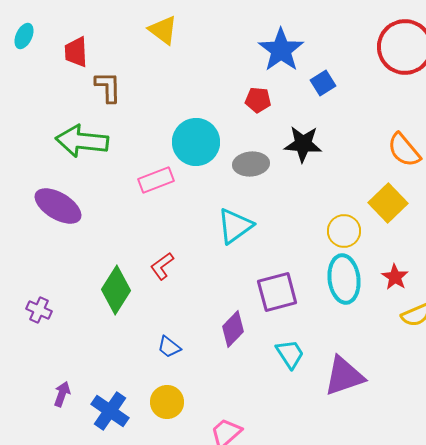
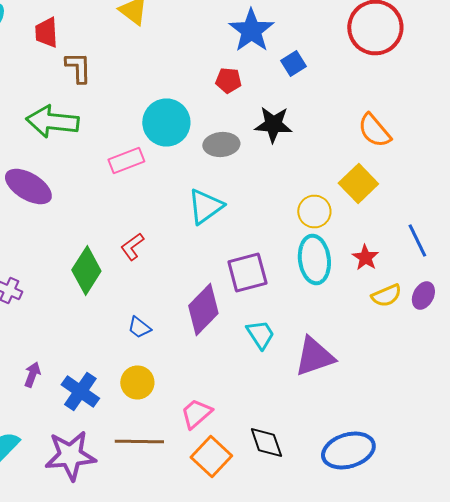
purple diamond: (233, 329) -> (203, 310), size x1.4

